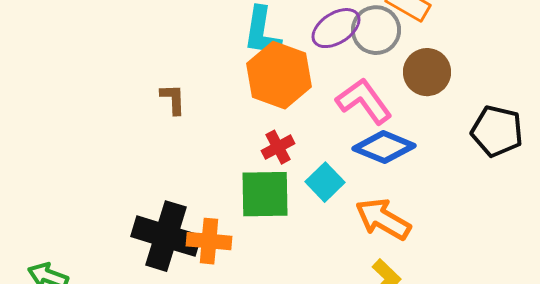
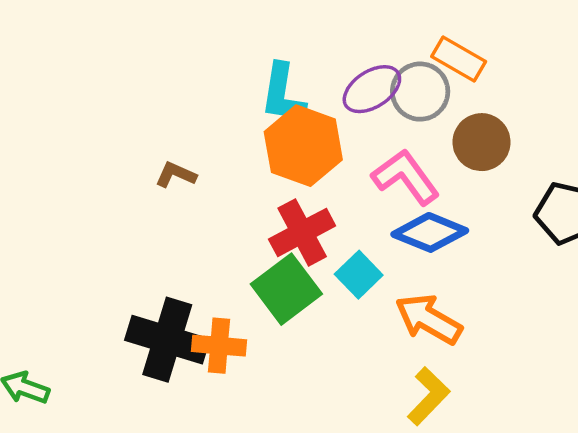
brown L-shape: (173, 99) -> (176, 175), turned -64
red cross: (278, 147) -> (302, 232), size x1.6
green square: (265, 194) -> (286, 289), turned -36

